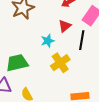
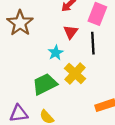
green trapezoid: (17, 63) -> (45, 84), moved

